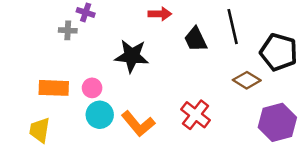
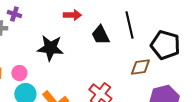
brown diamond: (247, 80) -> (140, 67), turned -40

